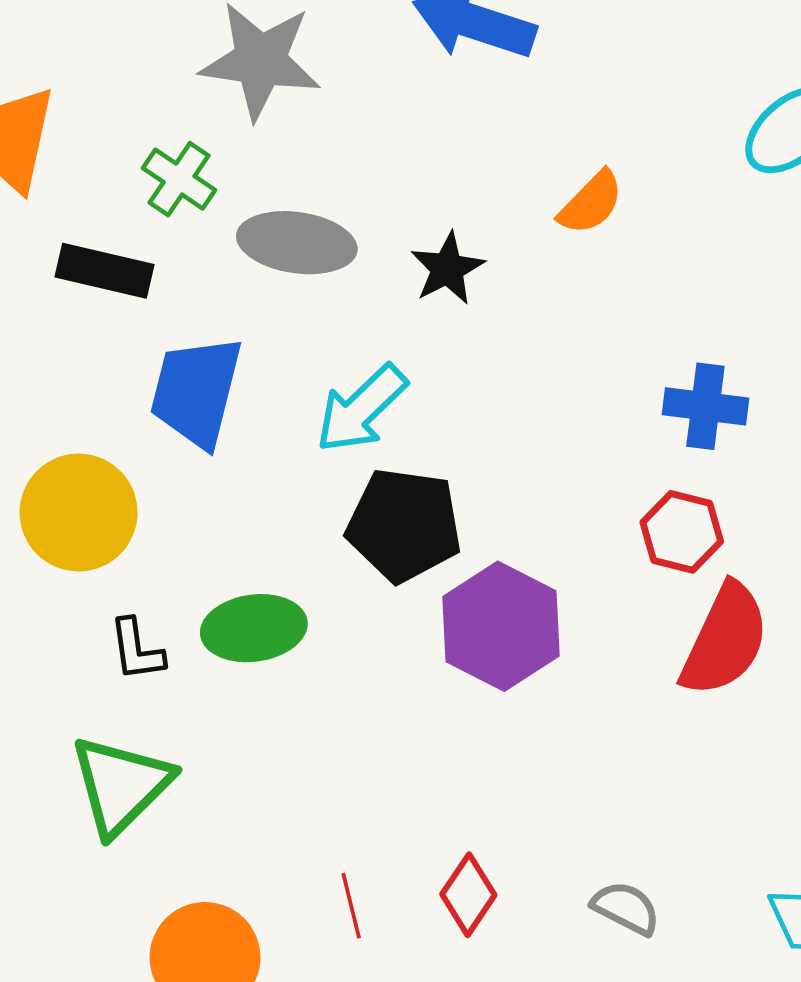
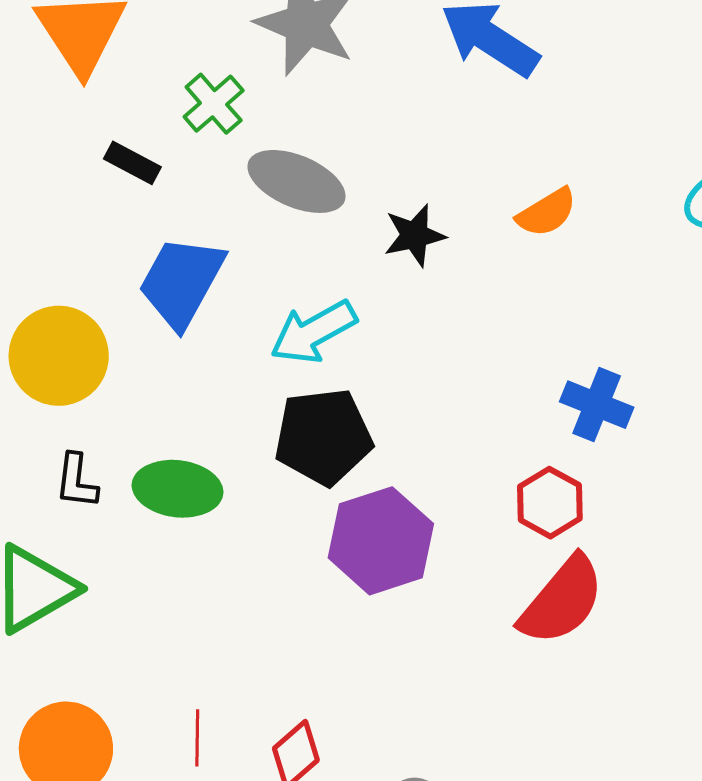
black rectangle: (104, 271) -> (132, 163), size x0.7
black pentagon: (404, 525) -> (323, 437), turned -30

